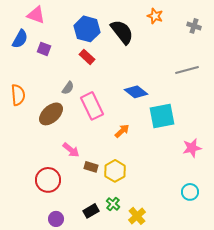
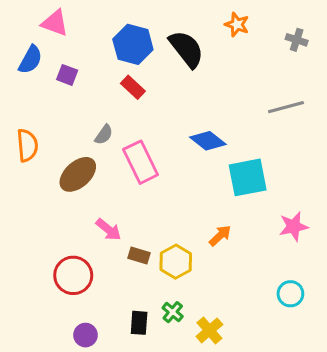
orange arrow: (122, 131) -> (220, 236), moved
black rectangle: (91, 211) -> (139, 323), turned -56

